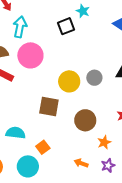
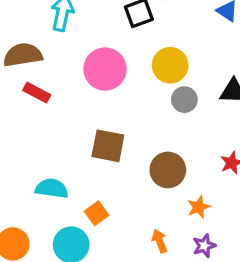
pink circle: (30, 55) -> (105, 69), moved
yellow circle: (69, 81) -> (170, 65), moved
orange arrow: (81, 163) -> (160, 241), turned 48

